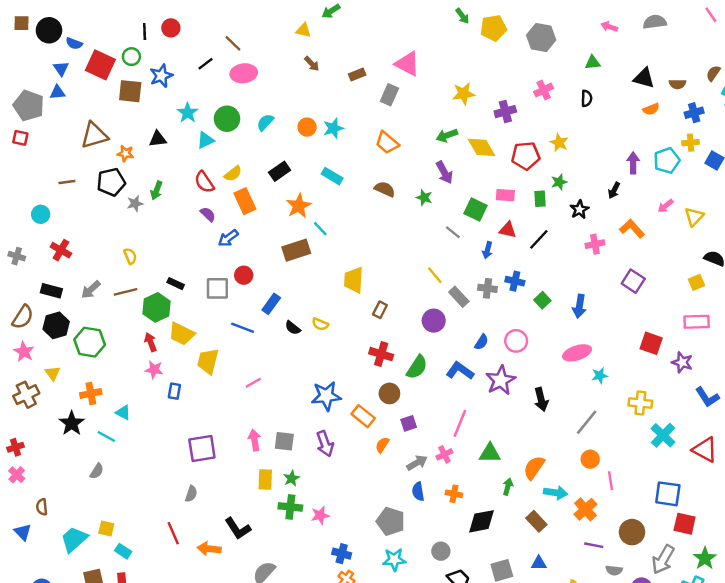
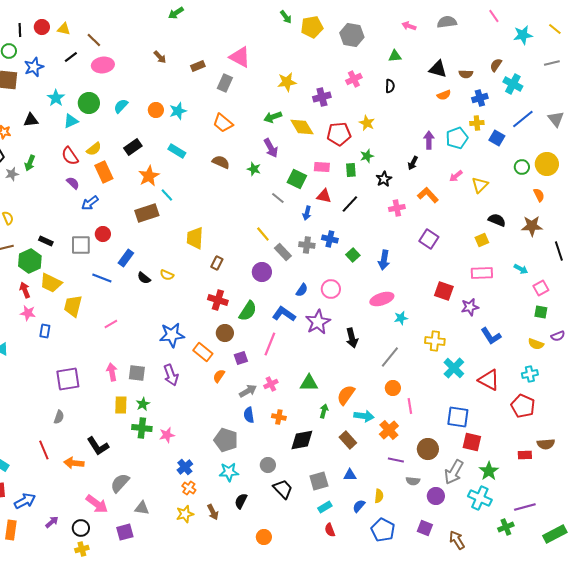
yellow triangle: (303, 30) -> (64, 29), moved
purple star: (682, 362) -> (470, 307), turned -30
pink line: (460, 423) -> (270, 344), moved
blue cross: (342, 554) -> (185, 467), turned 35

